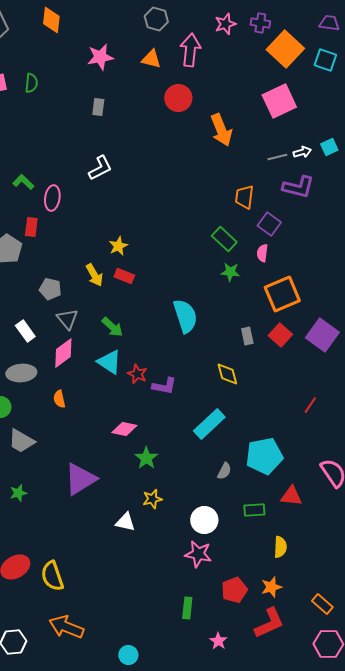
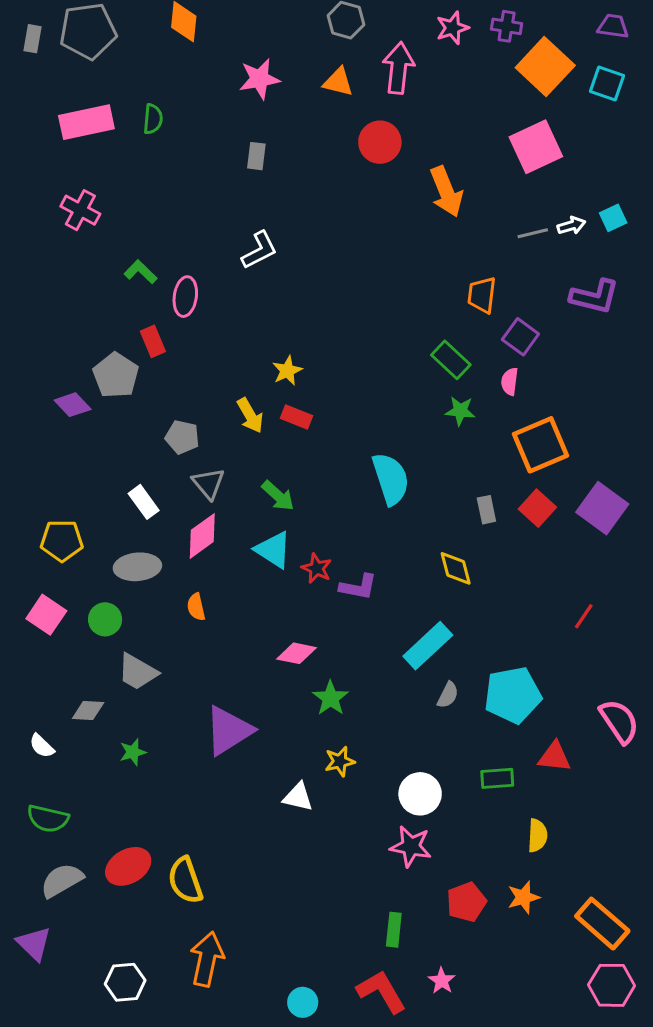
purple L-shape: (298, 187) -> (595, 297), moved
red rectangle: (31, 227) -> (153, 341), turned -30
gray semicircle: (224, 471) -> (448, 695), moved
orange rectangle: (322, 604) -> (602, 924), size x1.6
red L-shape: (269, 623) -> (381, 992), moved, turned -96
orange arrow: (66, 627) -> (207, 959), turned 80

